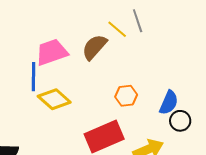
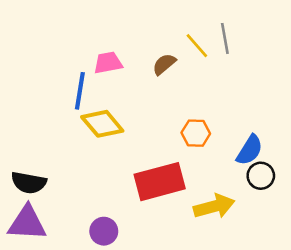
brown semicircle: (94, 47) -> (164, 64), size x0.7
pink trapezoid: (52, 52) -> (108, 63), size x0.7

